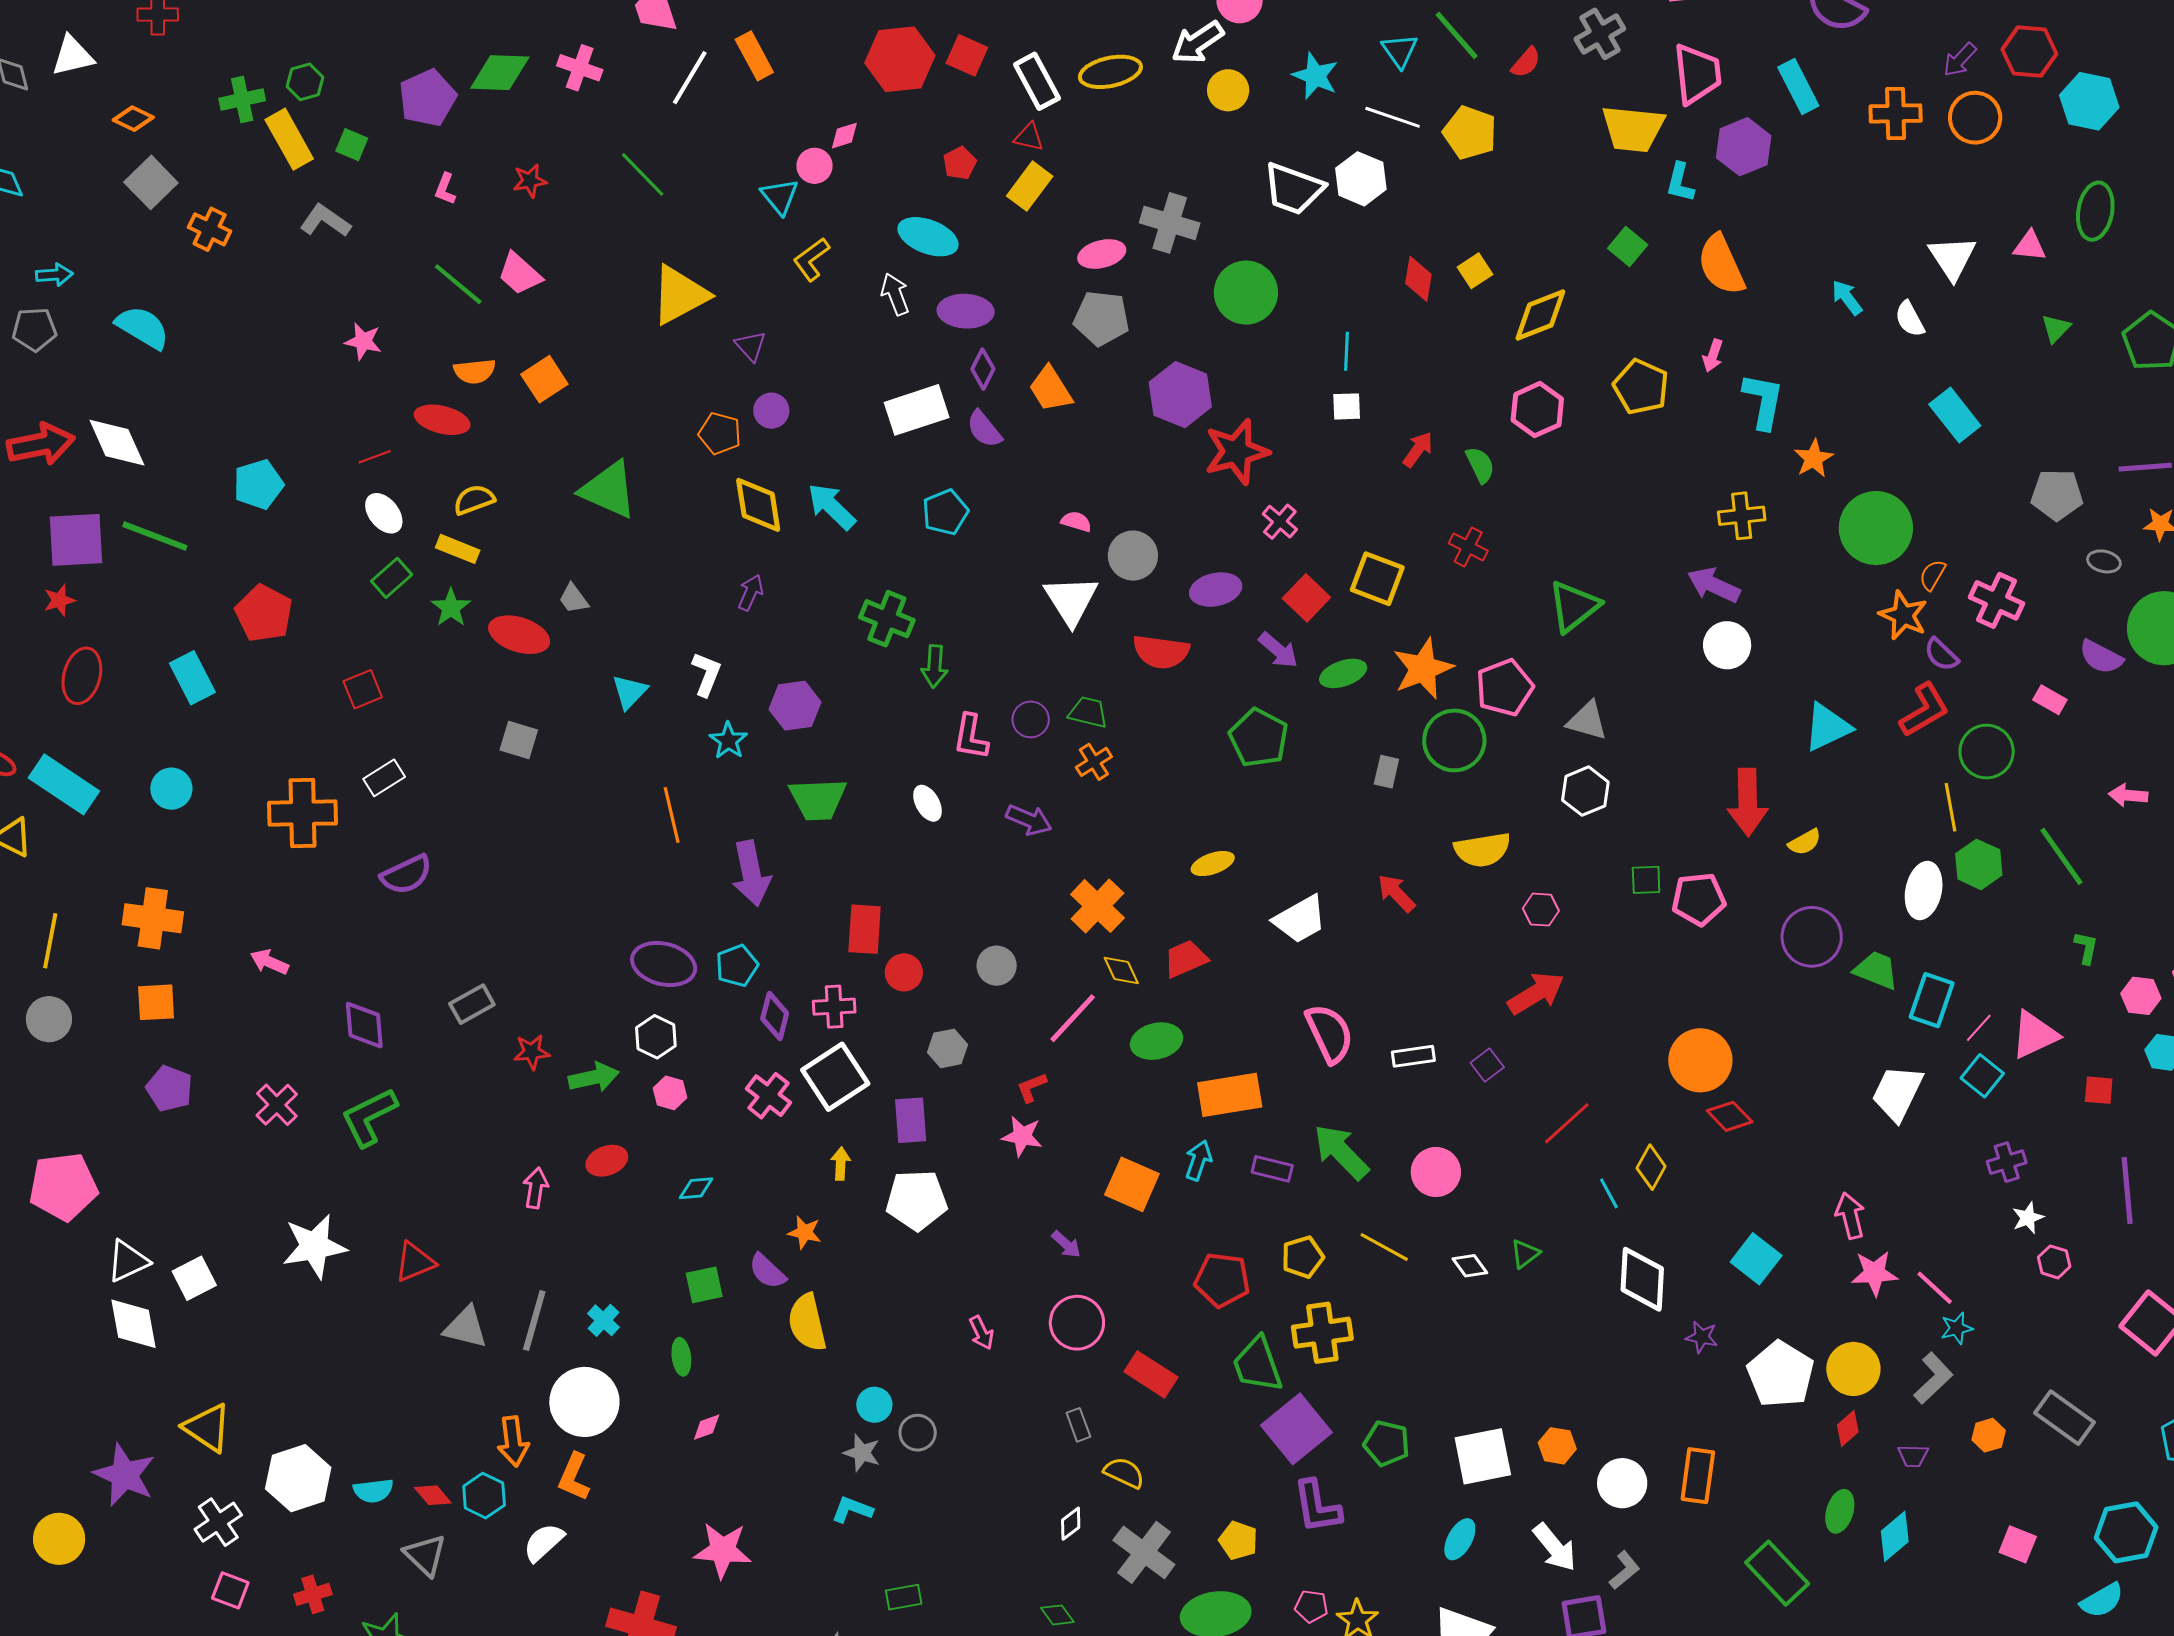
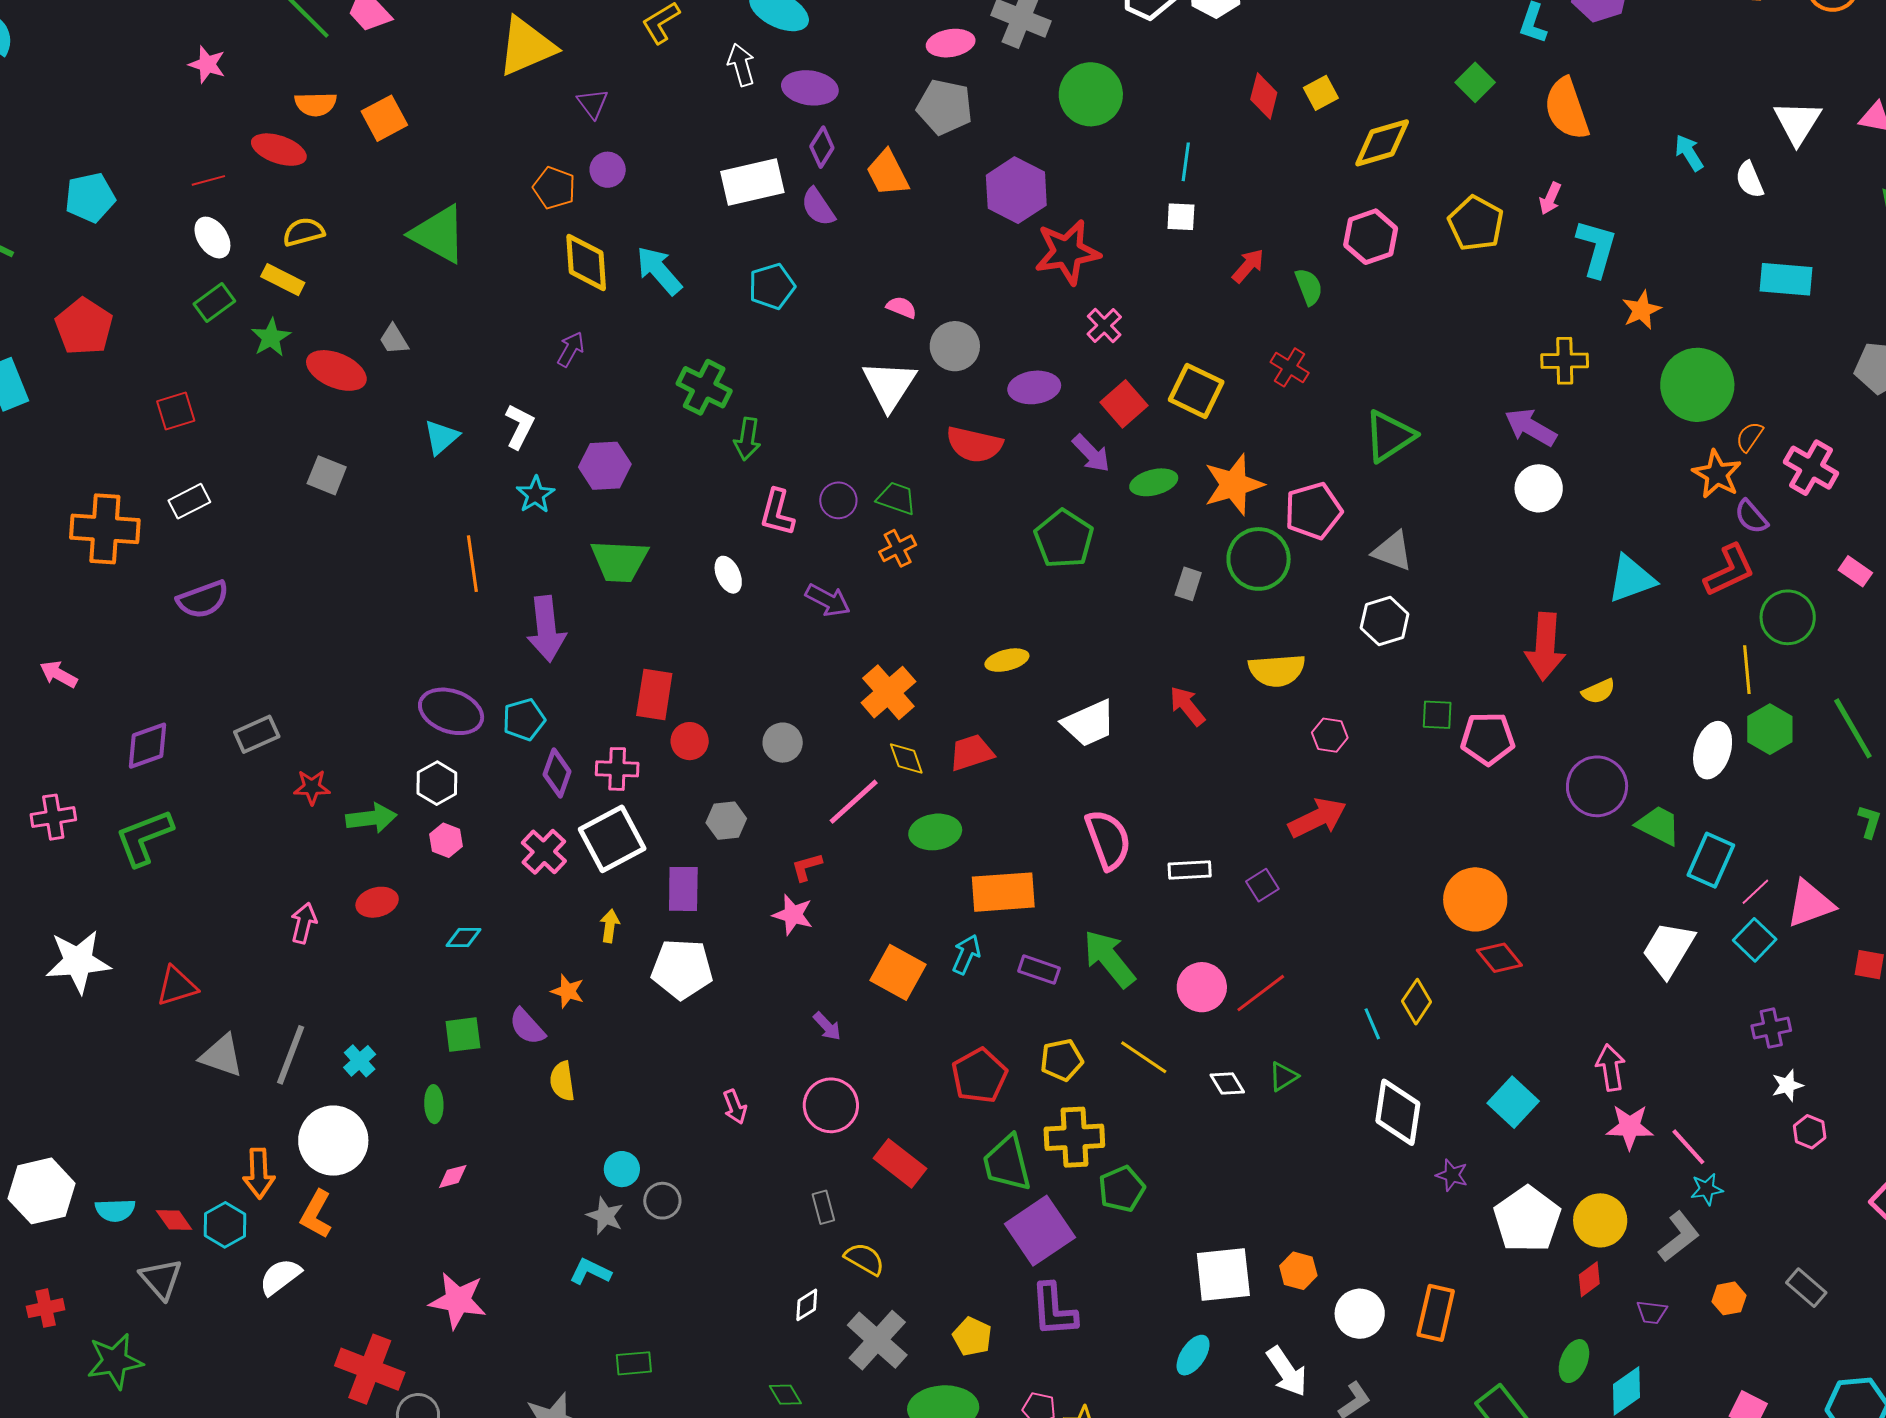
cyan rectangle: (1955, 415) -> (1786, 279), turned -52
purple diamond: (364, 1025) -> (147, 746), turned 70
pink cross: (277, 1105) -> (53, 817), turned 30
red line: (1567, 1123) -> (1261, 993), moved
red pentagon: (1222, 1280) -> (979, 1076), turned 30
yellow semicircle: (807, 1322) -> (562, 1081), size x0.7
gray rectangle: (2065, 1418) -> (1806, 1288), size x0.7
green pentagon: (1387, 1443) -> (1122, 1189), moved, turned 30

